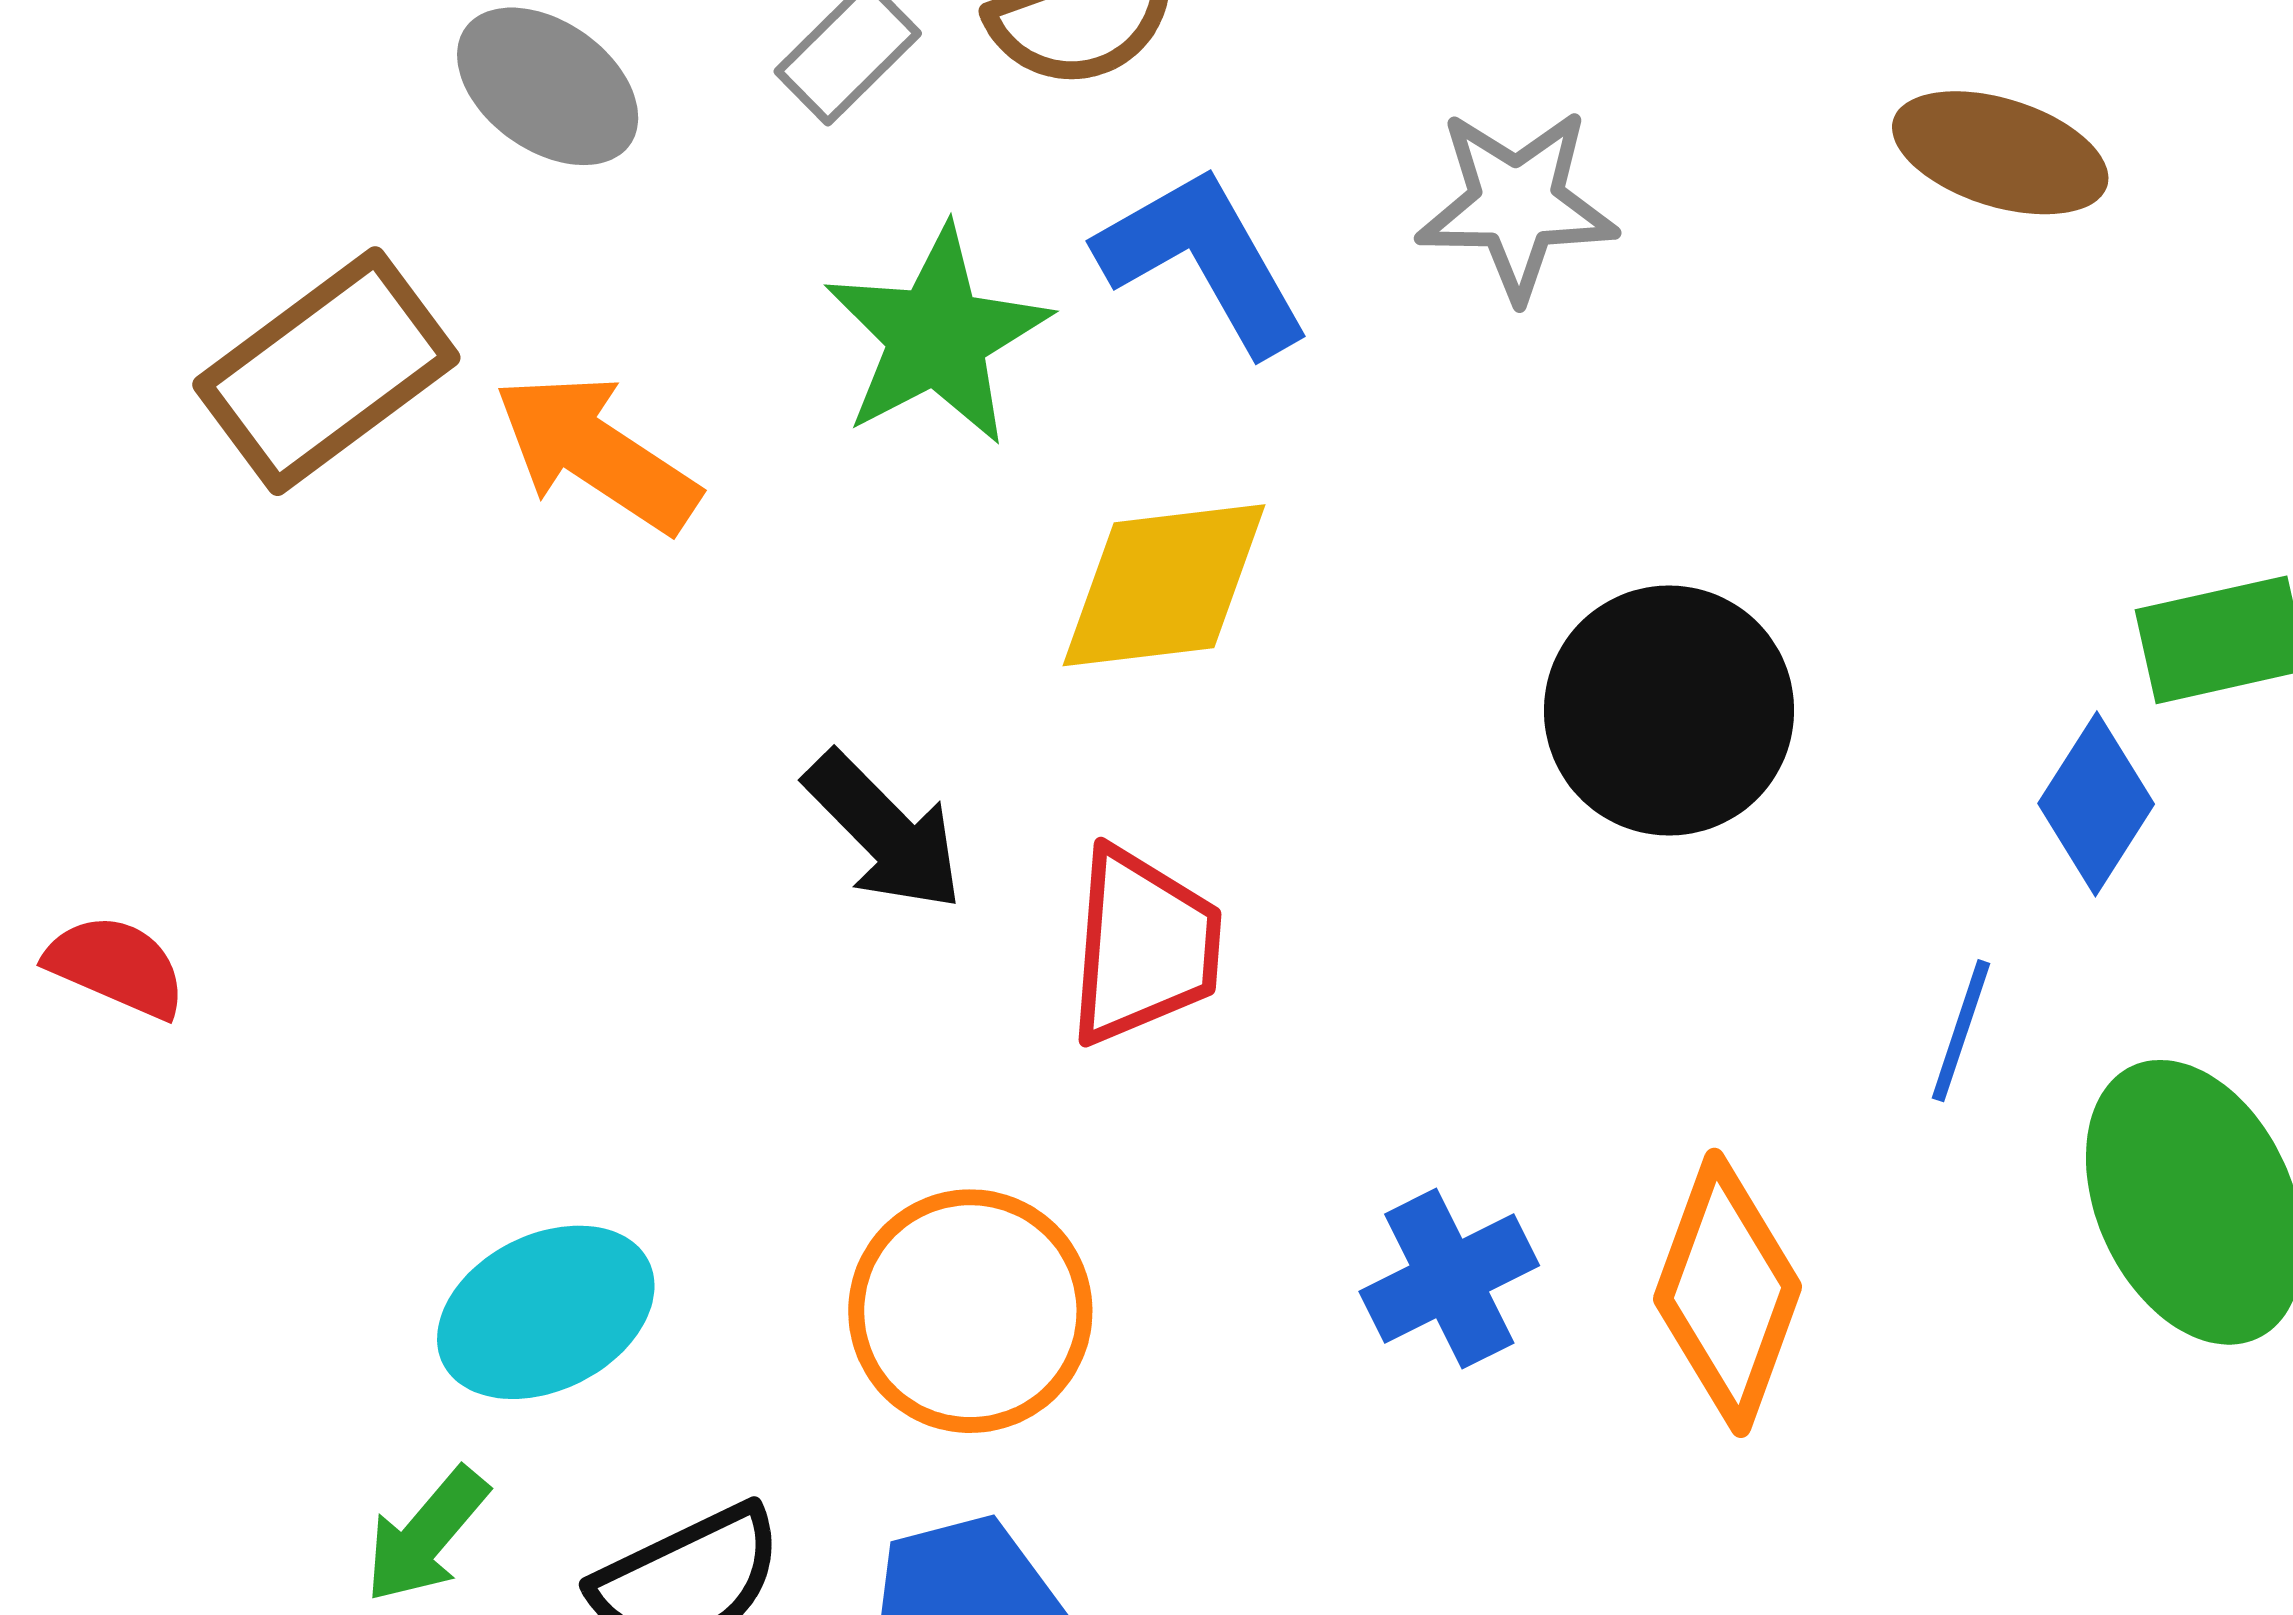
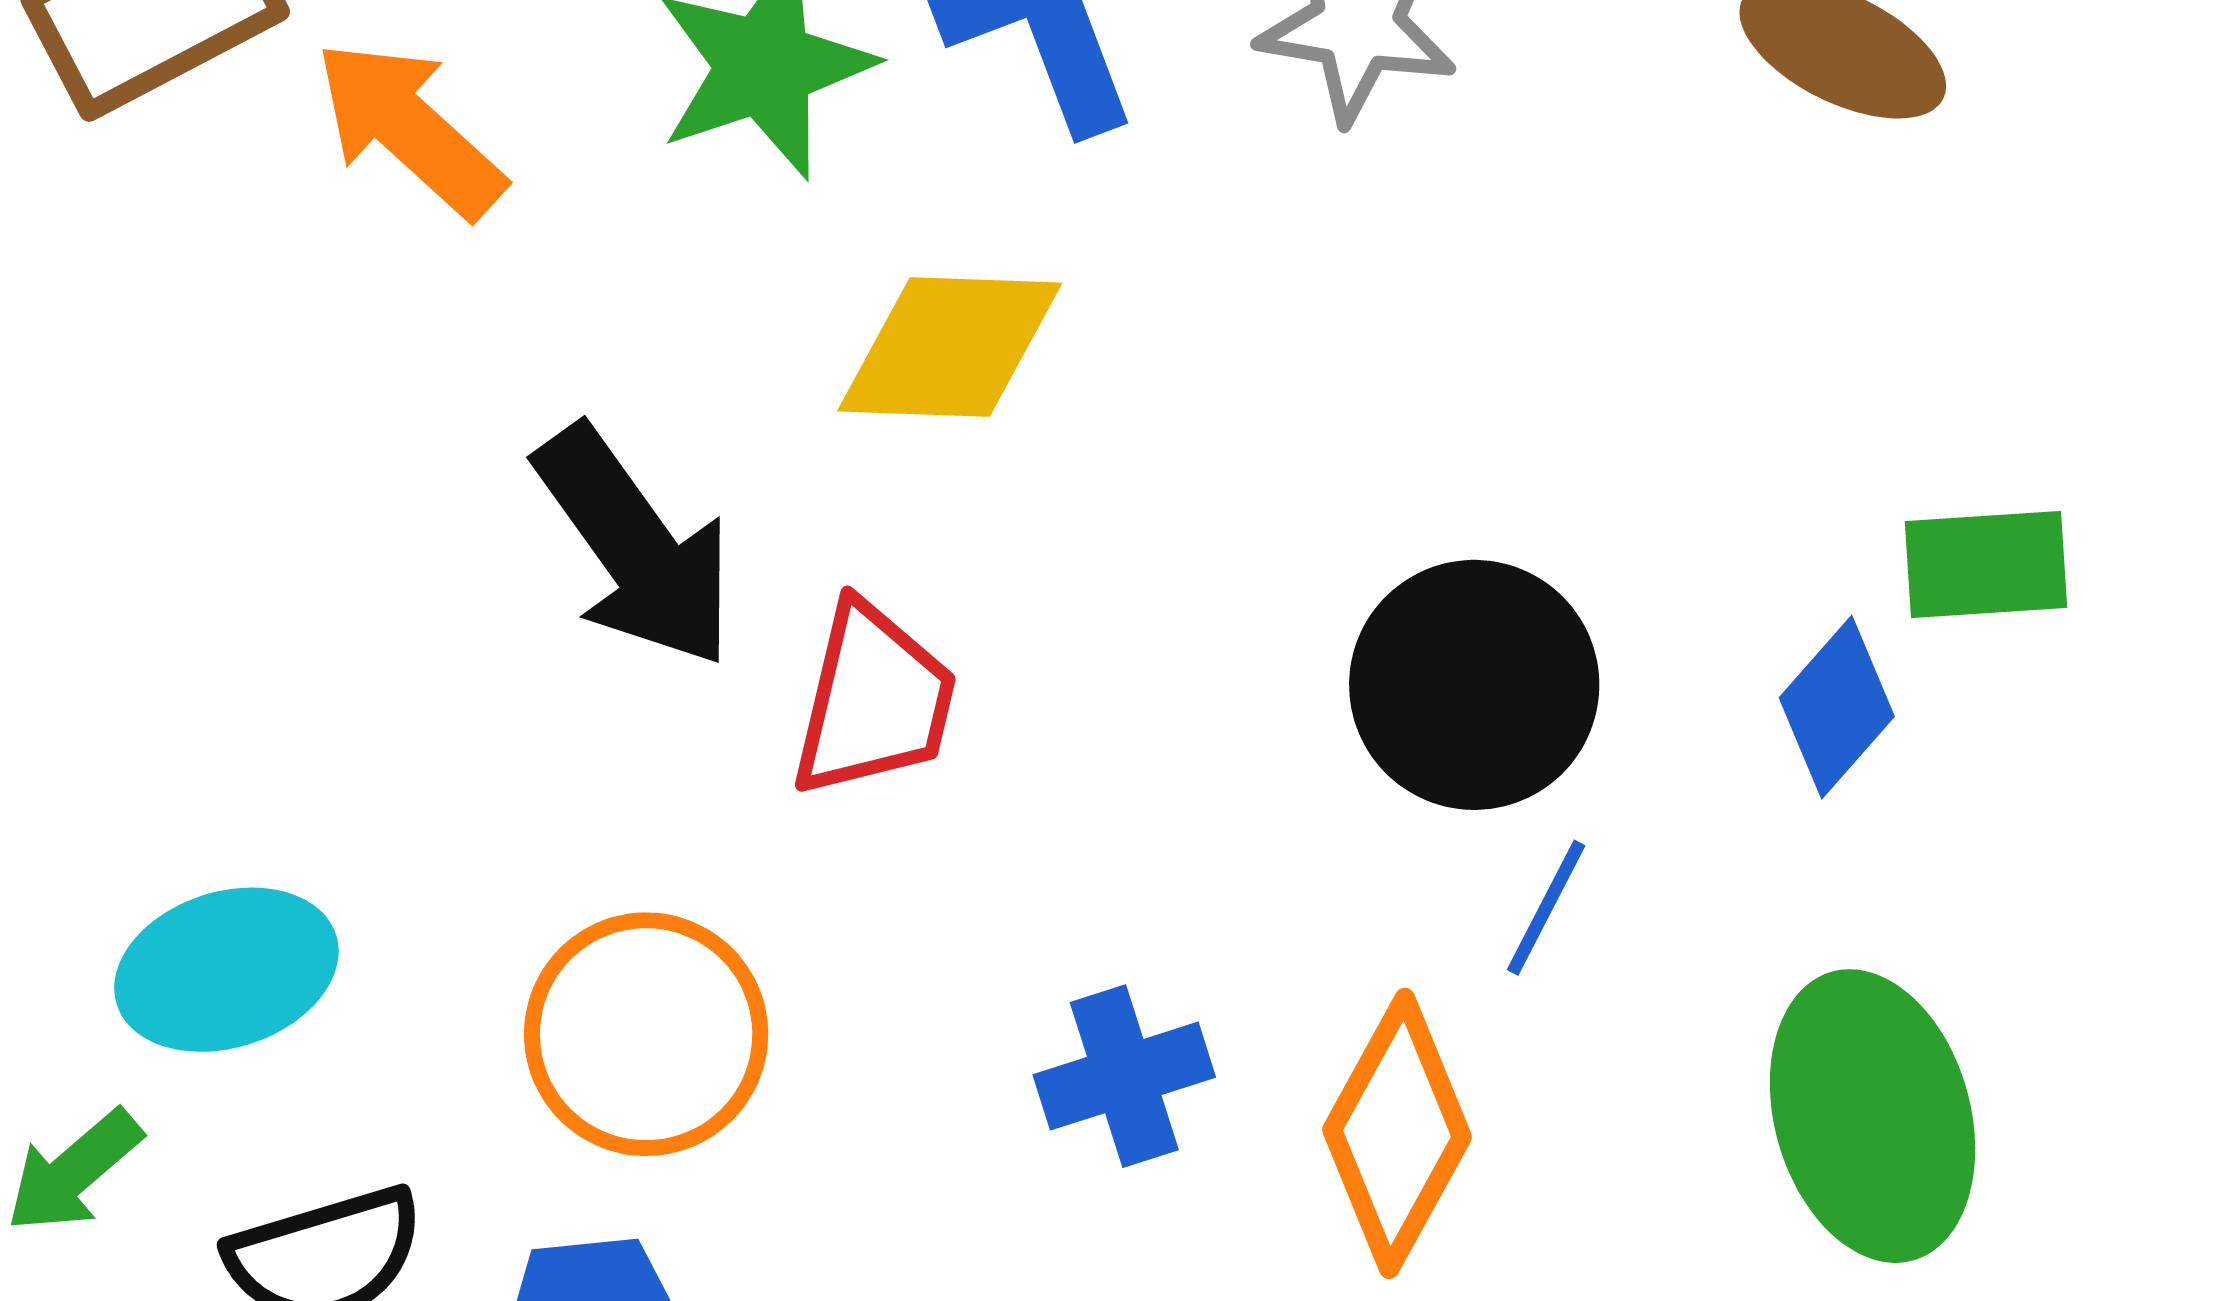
black circle: (1669, 710) -> (1474, 685), moved
black arrow: (884, 831) -> (635, 547), size x1.4
blue line: (1961, 1031) -> (1546, 908), moved

